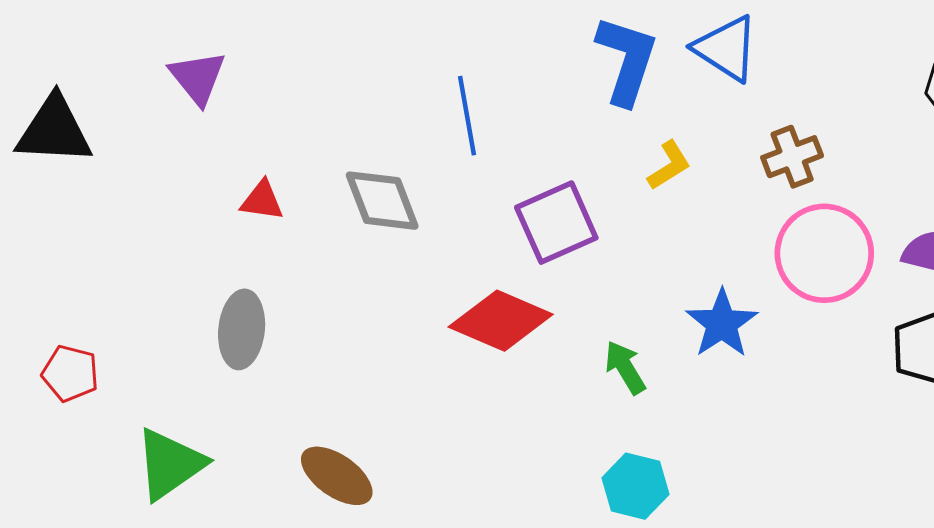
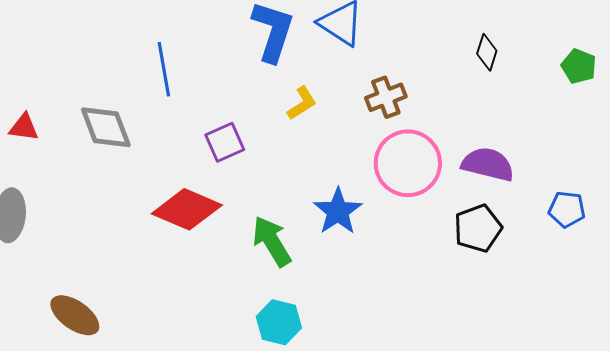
purple square: (556, 223) -> (225, 142), size x0.7
green arrow: (625, 367) -> (272, 241), size x1.4

